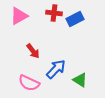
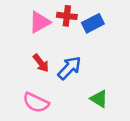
pink triangle: (19, 16) -> (40, 22), moved
blue arrow: (56, 69) -> (69, 68), moved

